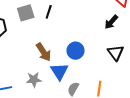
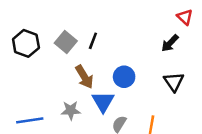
black line: (49, 12) -> (93, 41), moved
gray square: (26, 13) -> (66, 42), moved, turned -36

